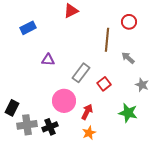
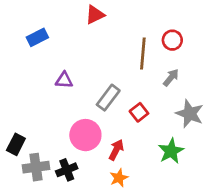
red circle: (129, 22) -> (172, 40), moved
gray arrow: (128, 58) -> (171, 78), turned 88
gray star: (142, 85) -> (190, 114), size x1.5
green star: (128, 113) -> (171, 151), turned 30

